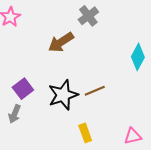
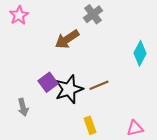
purple square: (23, 89) -> (48, 82), moved
gray arrow: (15, 114) -> (23, 107), turned -36

